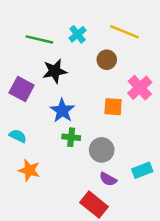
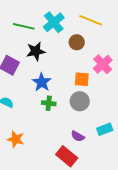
cyan cross: (78, 34) -> (54, 22), size x1.5
gray circle: (102, 150) -> (80, 101), moved
orange star: (29, 170) -> (16, 139), moved

